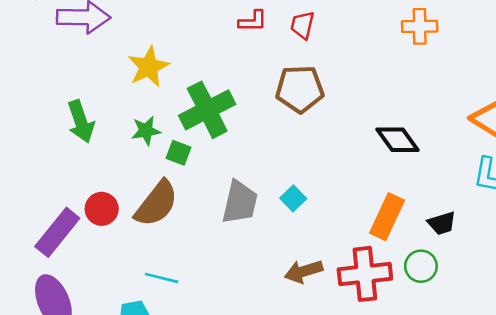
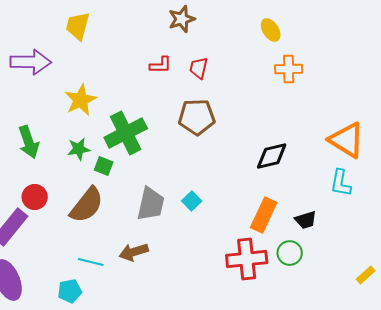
black diamond: (397, 140) -> (272, 156), turned -68
red circle: (102, 209) -> (35, 197), moved
brown arrow: (304, 271) -> (134, 252), moved

